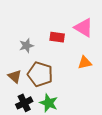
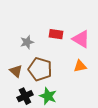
pink triangle: (84, 28) -> (81, 39), moved
orange triangle: (85, 63) -> (80, 66), moved

